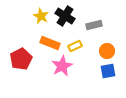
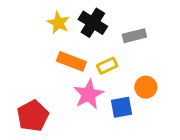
orange circle: (107, 51) -> (146, 87), moved
red pentagon: (21, 59) -> (33, 116), moved
blue square: (108, 71) -> (121, 107), moved

